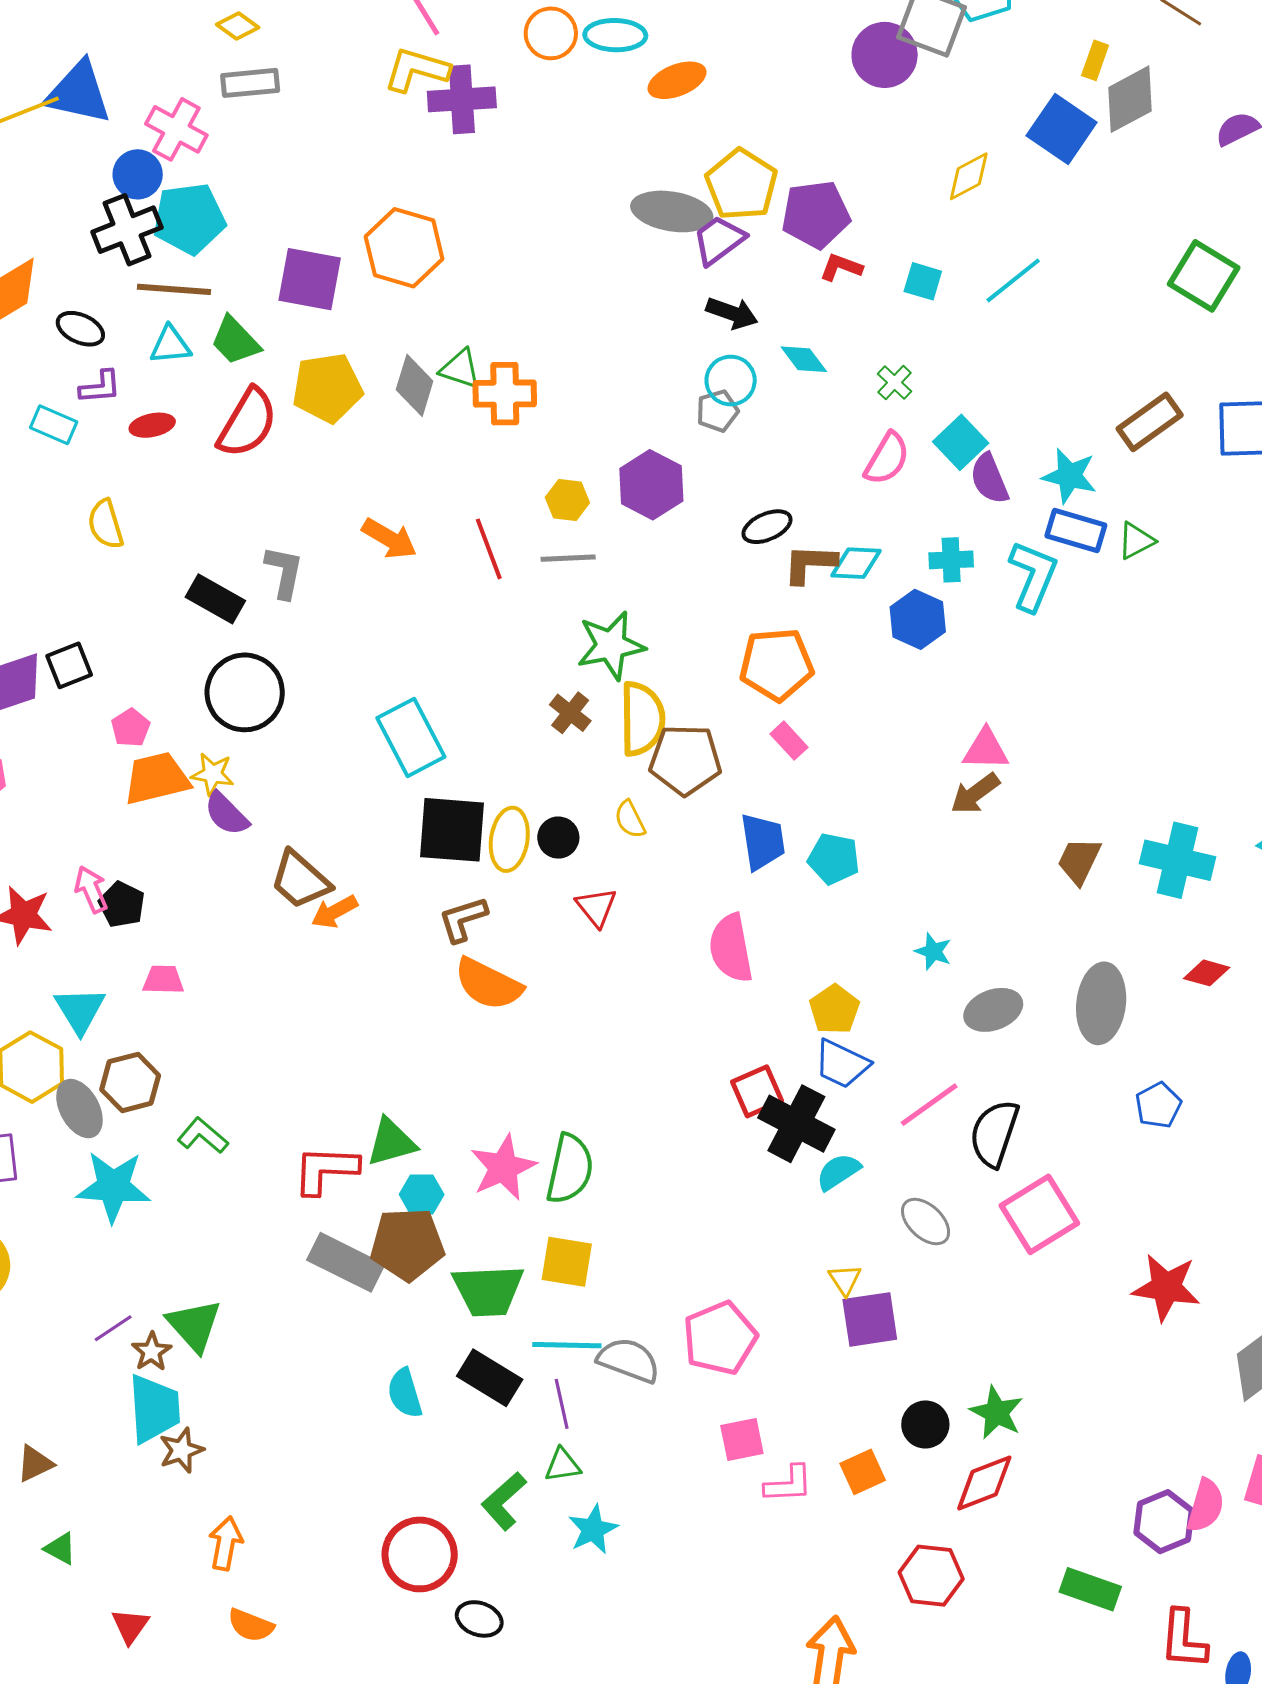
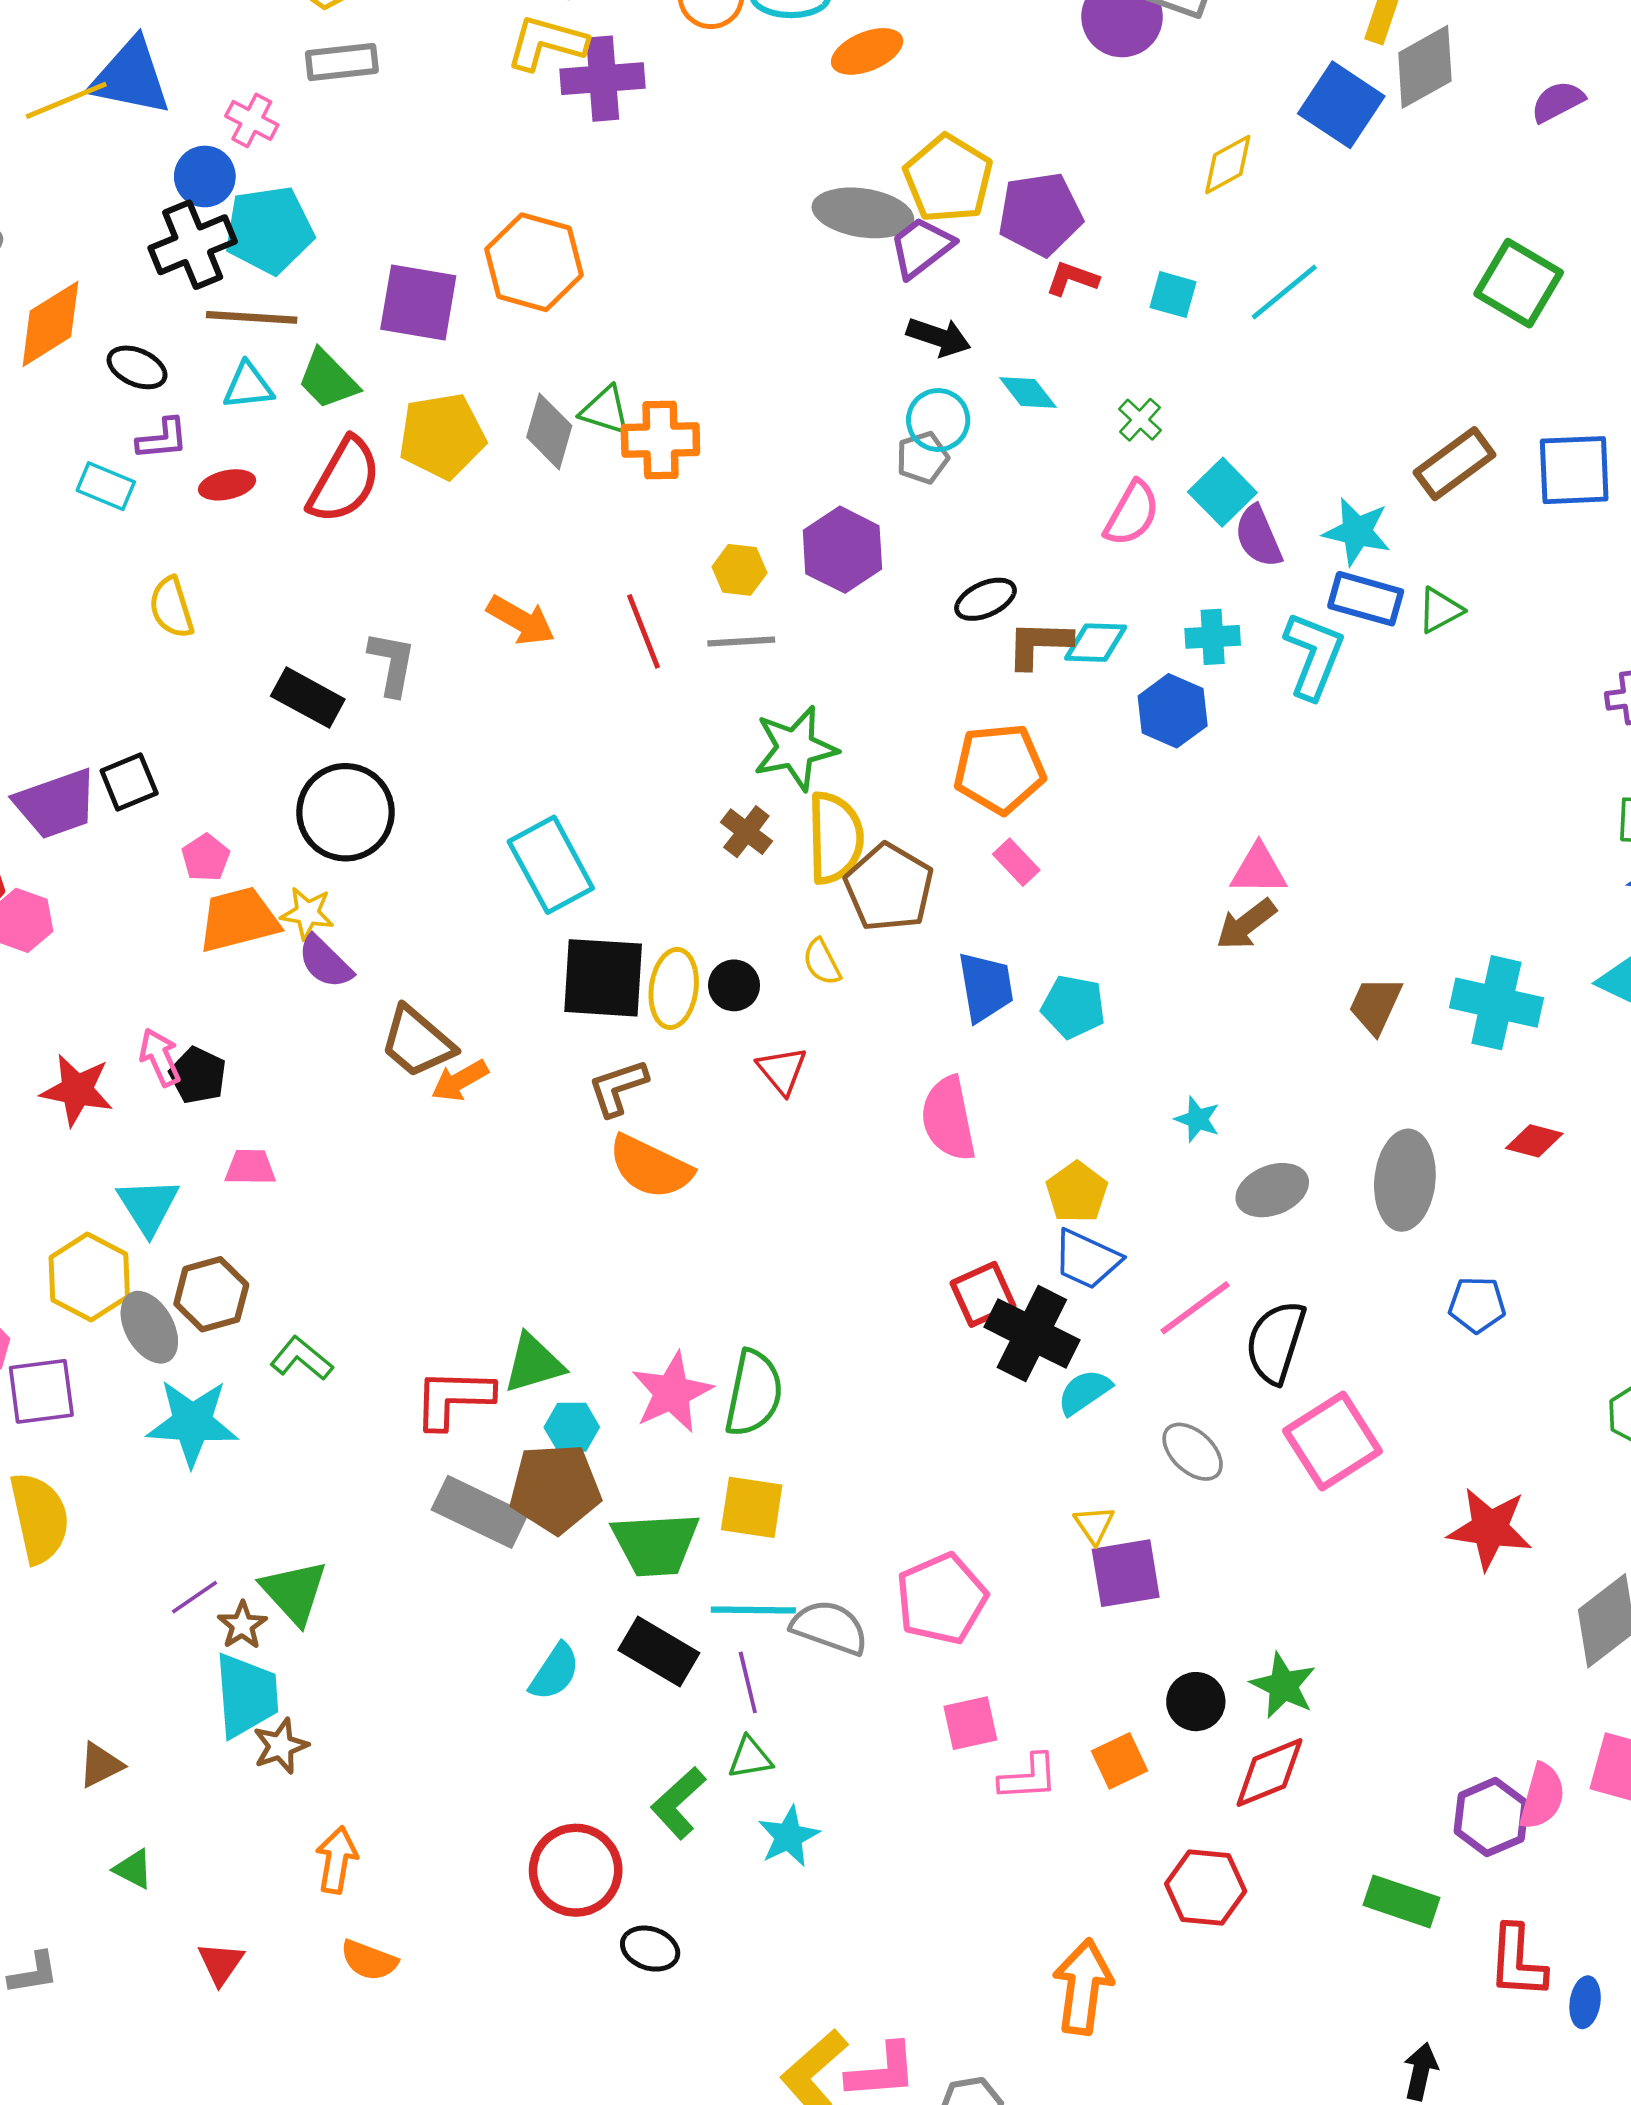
pink cross: (176, 129) -> (252, 120), size x0.7
brown pentagon: (685, 760) -> (889, 888), turned 30
blue pentagon: (1158, 1105) -> (1477, 1305), turned 30
cyan semicircle: (405, 1393) -> (555, 1672), turned -129

